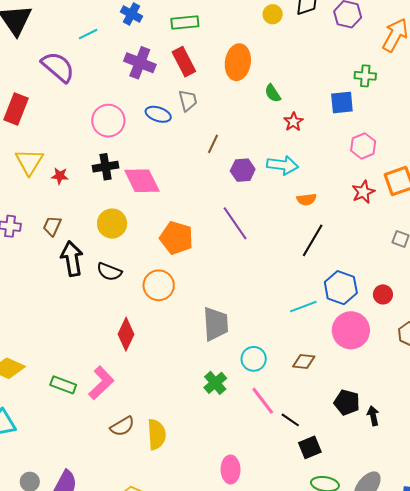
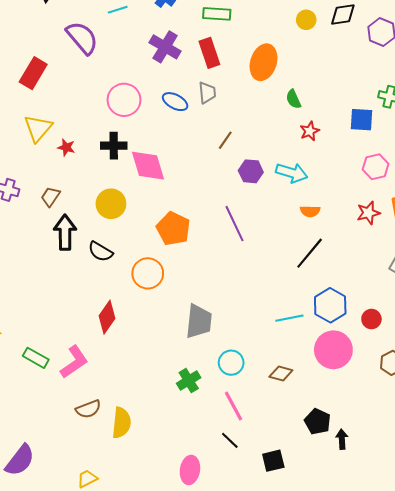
black line: (290, 420) -> (230, 440), moved

